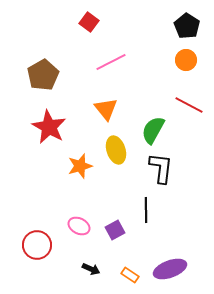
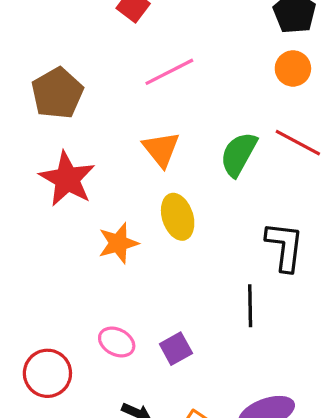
green semicircle: (153, 130) -> (239, 154), moved
black L-shape: (161, 168) -> (285, 246), moved
black line: (146, 210) -> (250, 306), moved

